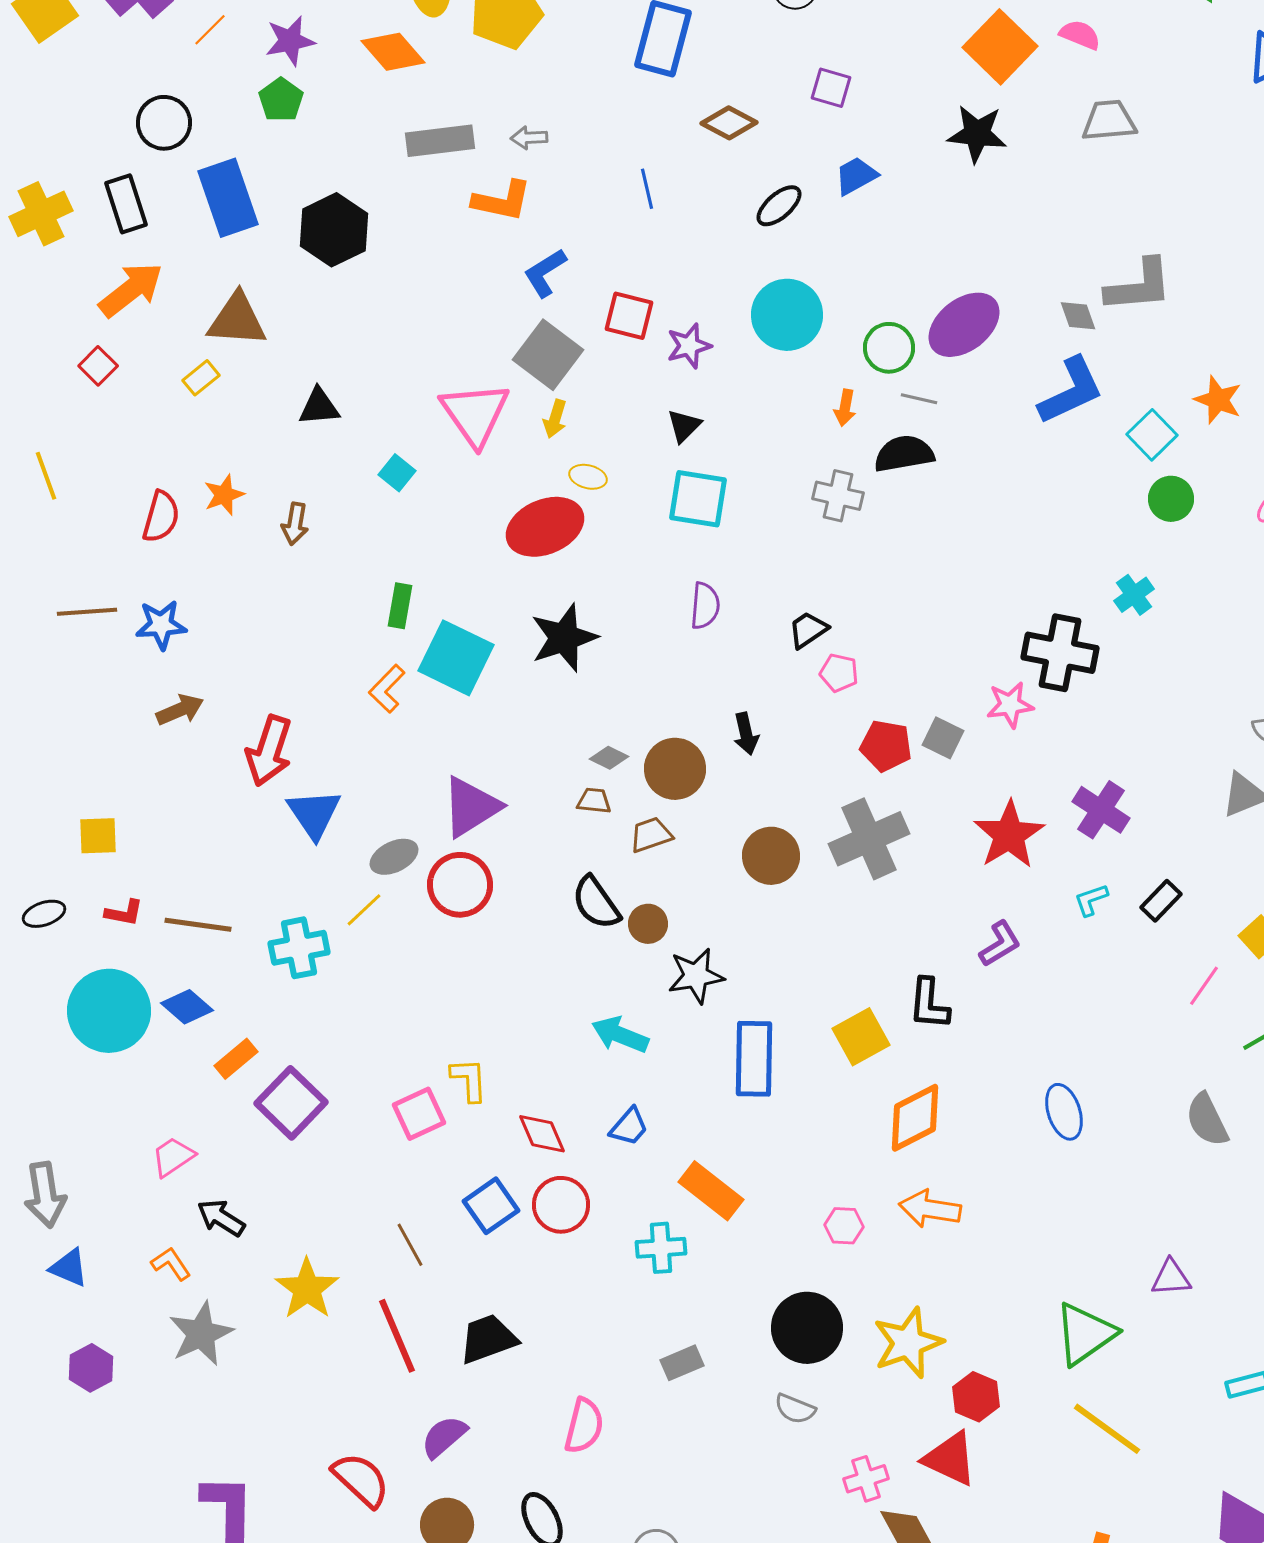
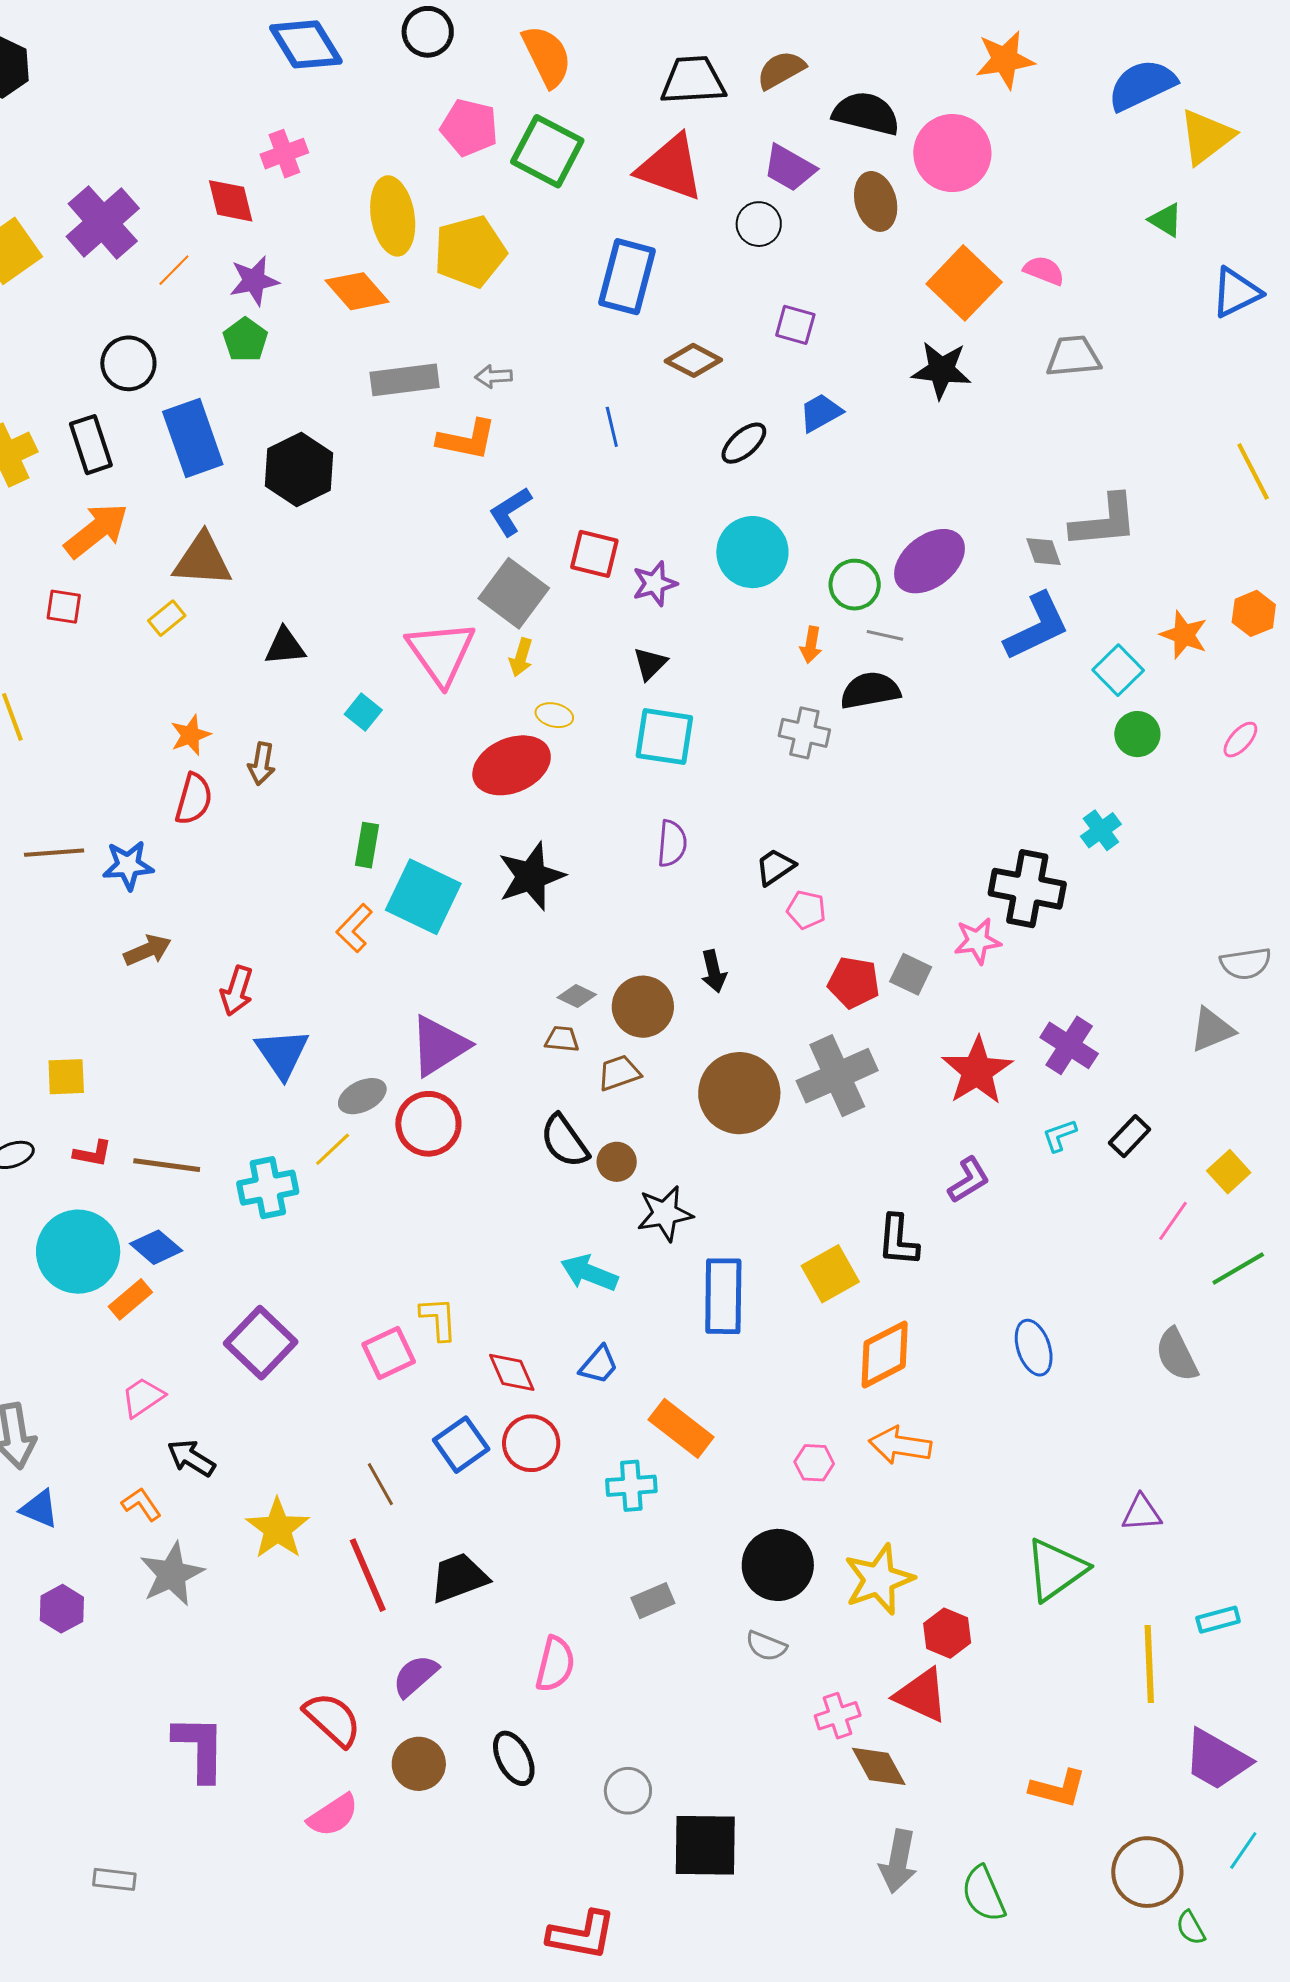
red square: (98, 366) -> (64, 607), turned -36
red semicircle: (161, 517) -> (194, 799), moved
red arrow: (269, 751) -> (237, 991), size x0.7
brown circle: (771, 856) -> (739, 1093), size x1.4
orange rectangle: (236, 1059) -> (130, 1299), moved
yellow line: (1107, 1429) -> (1149, 1664), moved, turned 52

